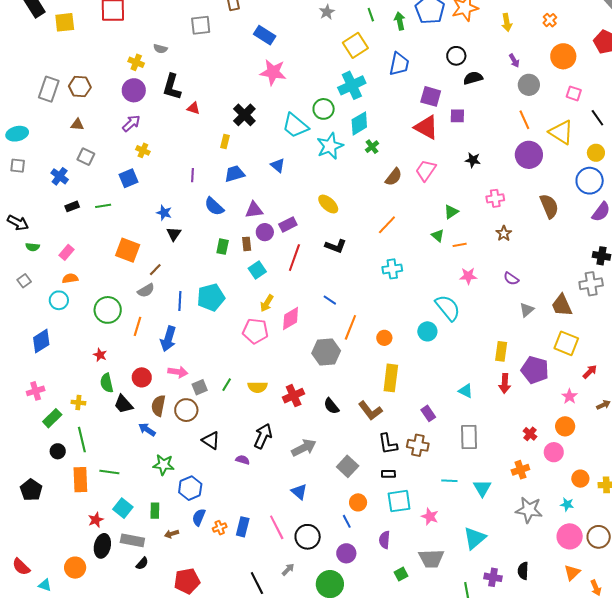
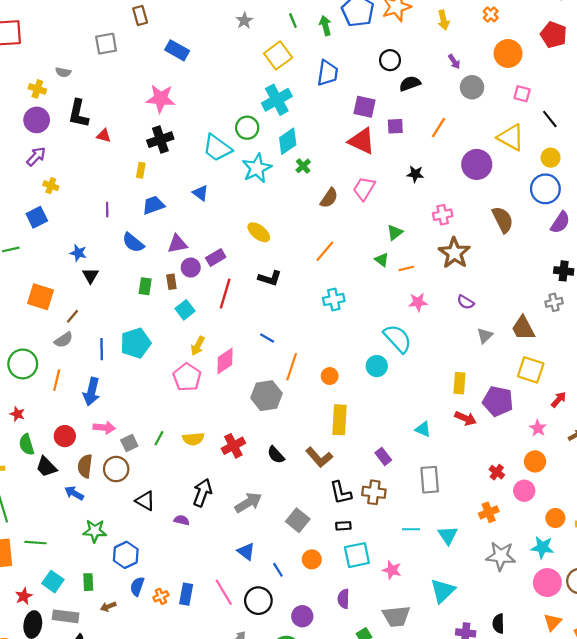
pink star: (273, 72) -> (161, 99), moved
black cross: (244, 115) -> (160, 140), turned 30
orange line: (524, 120) -> (439, 128), moved, turned 60
brown star: (504, 233) -> (454, 253), size x1.8
gray cross: (591, 284) -> (554, 302), size x0.7
pink pentagon: (255, 331) -> (187, 377), turned 30
red arrow: (505, 384) -> (466, 418), turned -66
cyan star: (567, 504) -> (542, 547), size x1.5
blue line: (347, 521) -> (278, 570), moved

